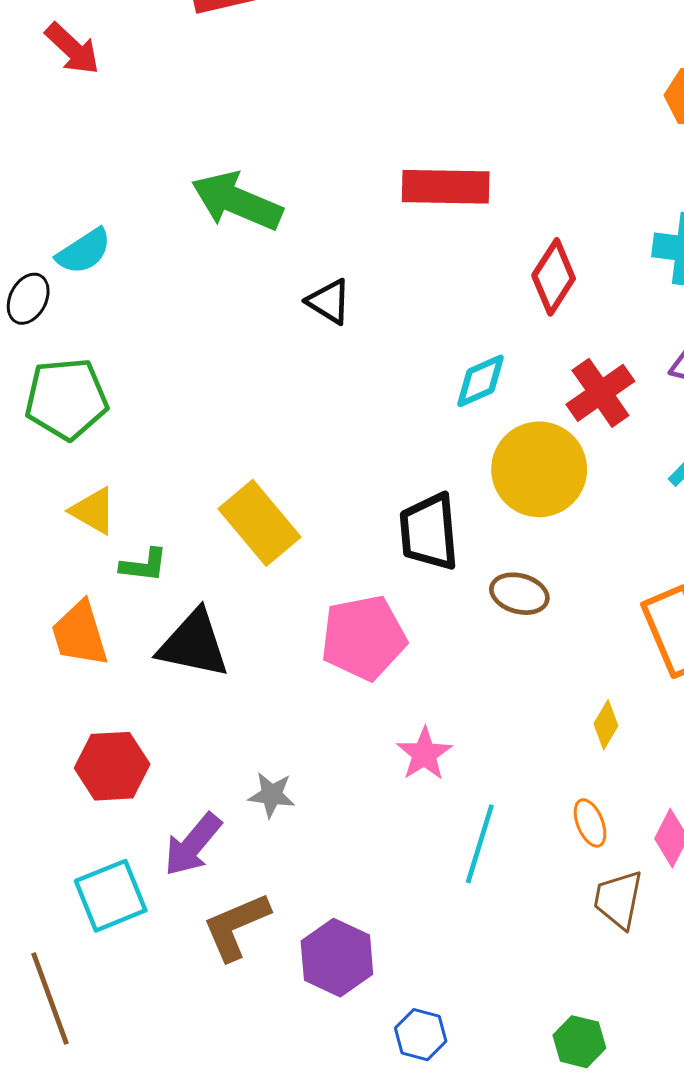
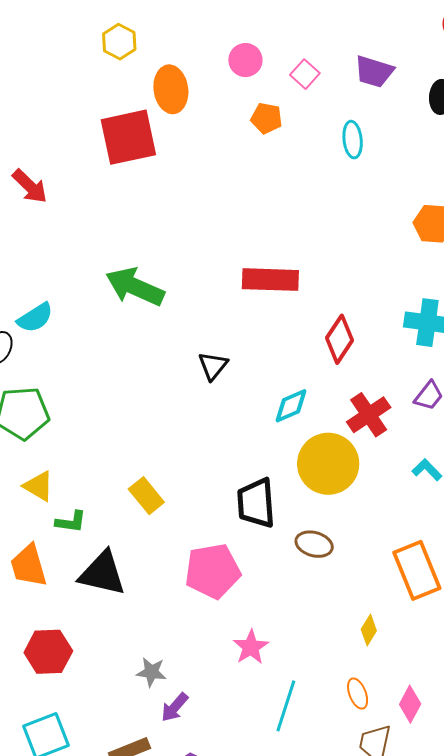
black triangle: (329, 302) -> (213, 366), moved, turned 36
yellow rectangle: (260, 523) -> (146, 496), size x0.7
purple arrow: (193, 845) -> (175, 707), moved, size x0.7

